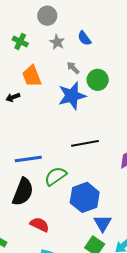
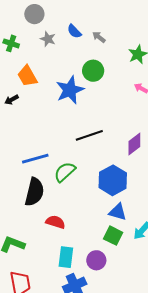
gray arrow: (73, 68) -> (99, 37), moved
blue hexagon: (85, 197) -> (113, 180), moved
blue triangle: (103, 223) -> (118, 212), turned -36

